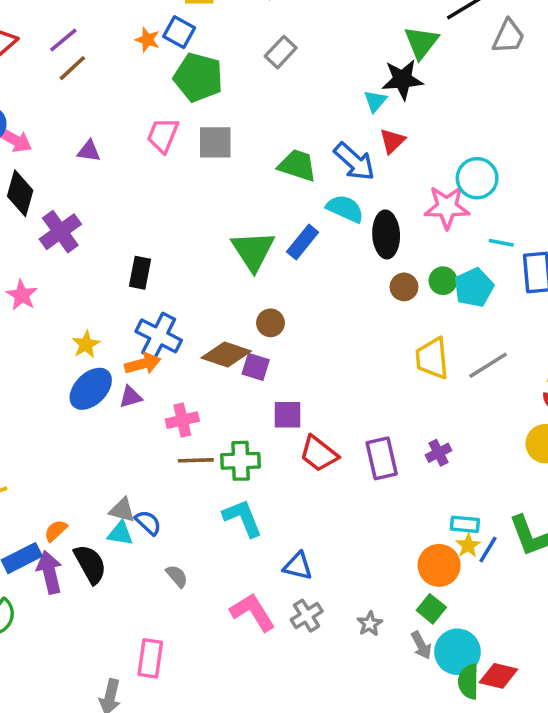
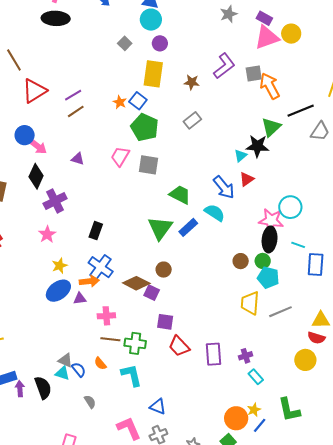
green trapezoid: (297, 165) -> (180, 195), moved
black ellipse: (386, 234) -> (270, 239), moved
cyan pentagon: (474, 288) -> (268, 277), moved, turned 30
pink star: (22, 295) -> (47, 234), moved
cyan rectangle: (465, 524) -> (256, 377), moved, turned 35
orange semicircle: (56, 531) -> (100, 363), moved, turned -96
blue line: (488, 550) -> (260, 425), moved
purple arrow: (50, 572) -> (20, 389), size x0.7

